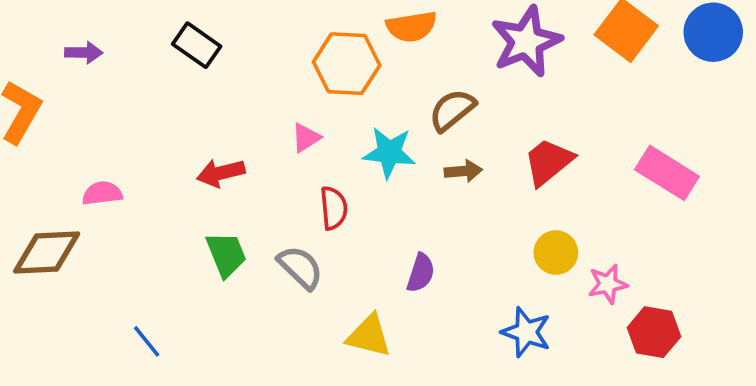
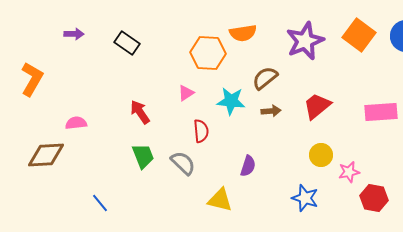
purple arrow: (84, 53) -> (74, 34), moved
red arrow: (221, 173) -> (140, 112), turned 70
pink rectangle: (667, 173) -> (381, 112), turned -36

